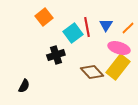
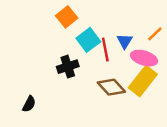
orange square: (44, 17) -> (67, 17), moved
blue triangle: (106, 25) -> (125, 41), moved
red line: (87, 27) -> (105, 50), moved

